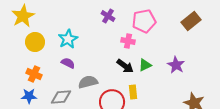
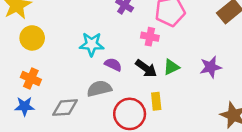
cyan star: (68, 39) -> (92, 44), moved, turned 30
purple semicircle: (68, 63) -> (113, 65), moved
purple star: (176, 65) -> (211, 67), turned 30

